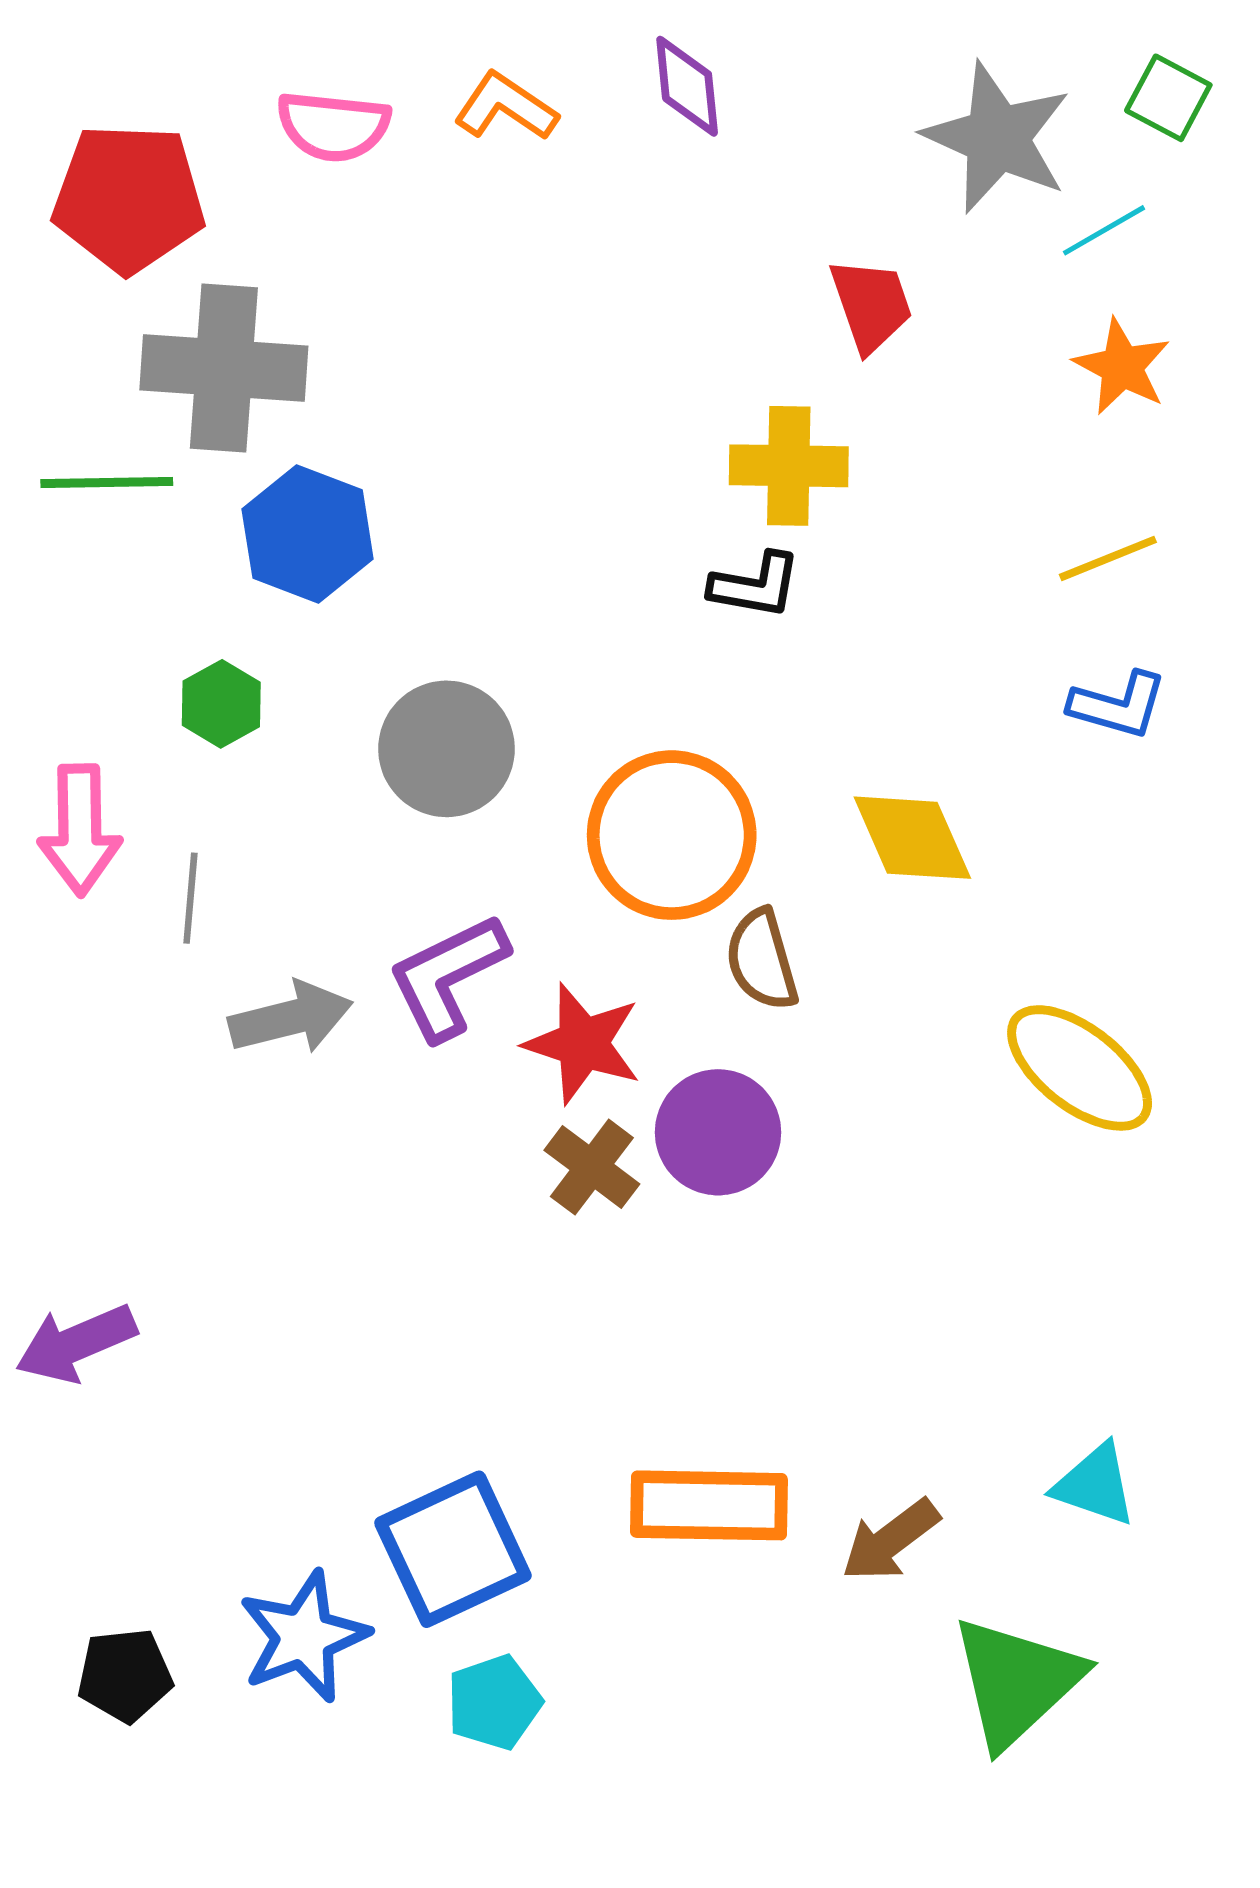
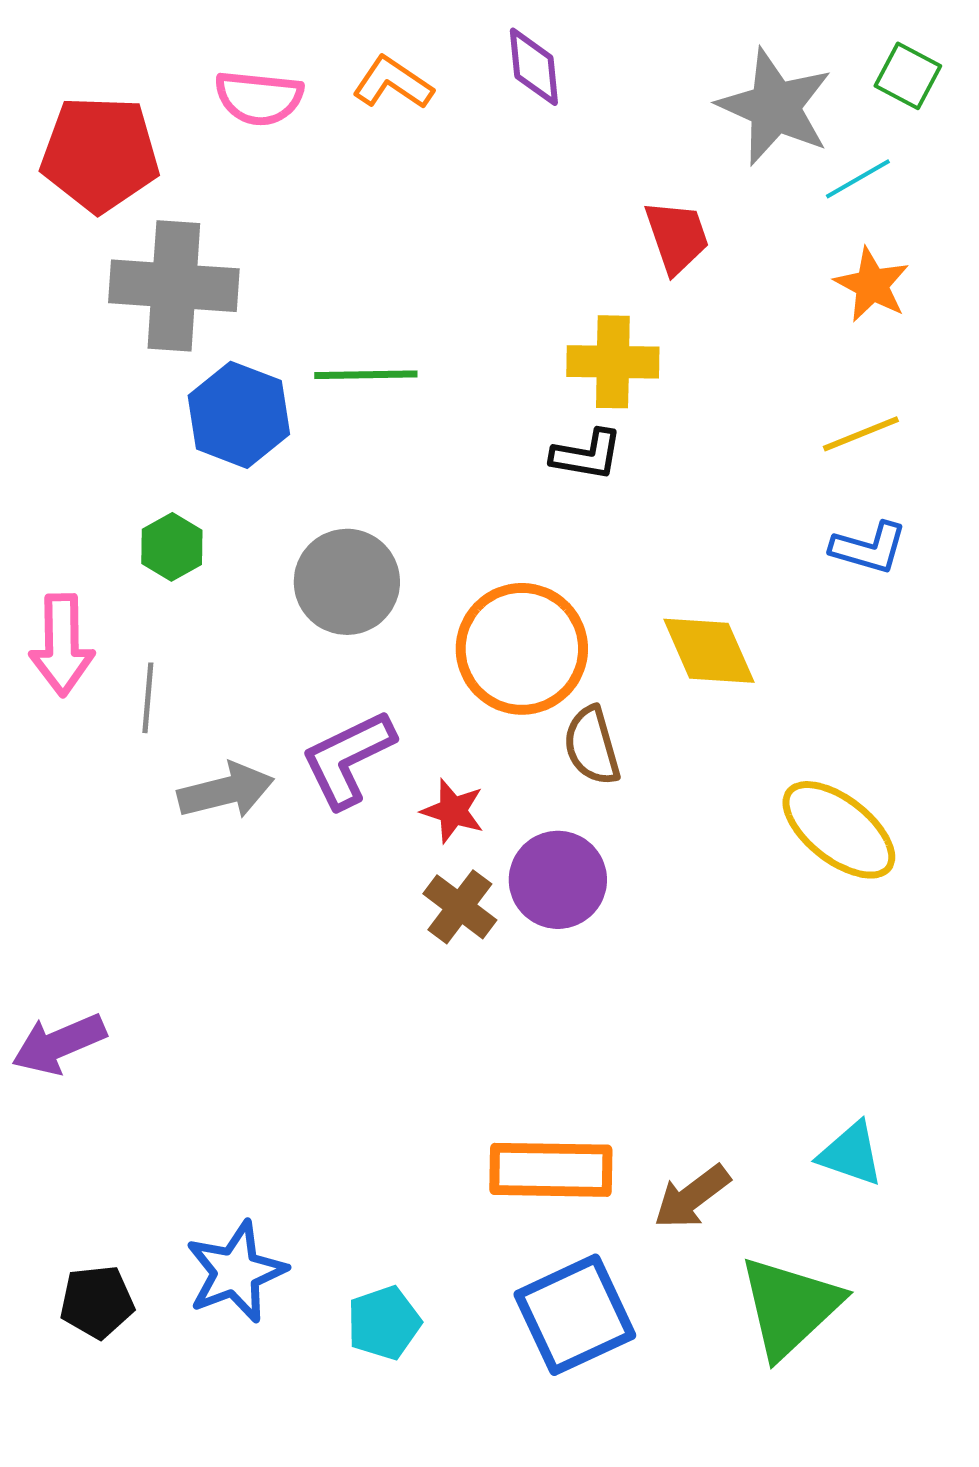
green line: (107, 483) -> (366, 375), moved
red star: (583, 1044) -> (453, 811), size x0.7
blue square: (453, 1549) -> (575, 1315), moved

